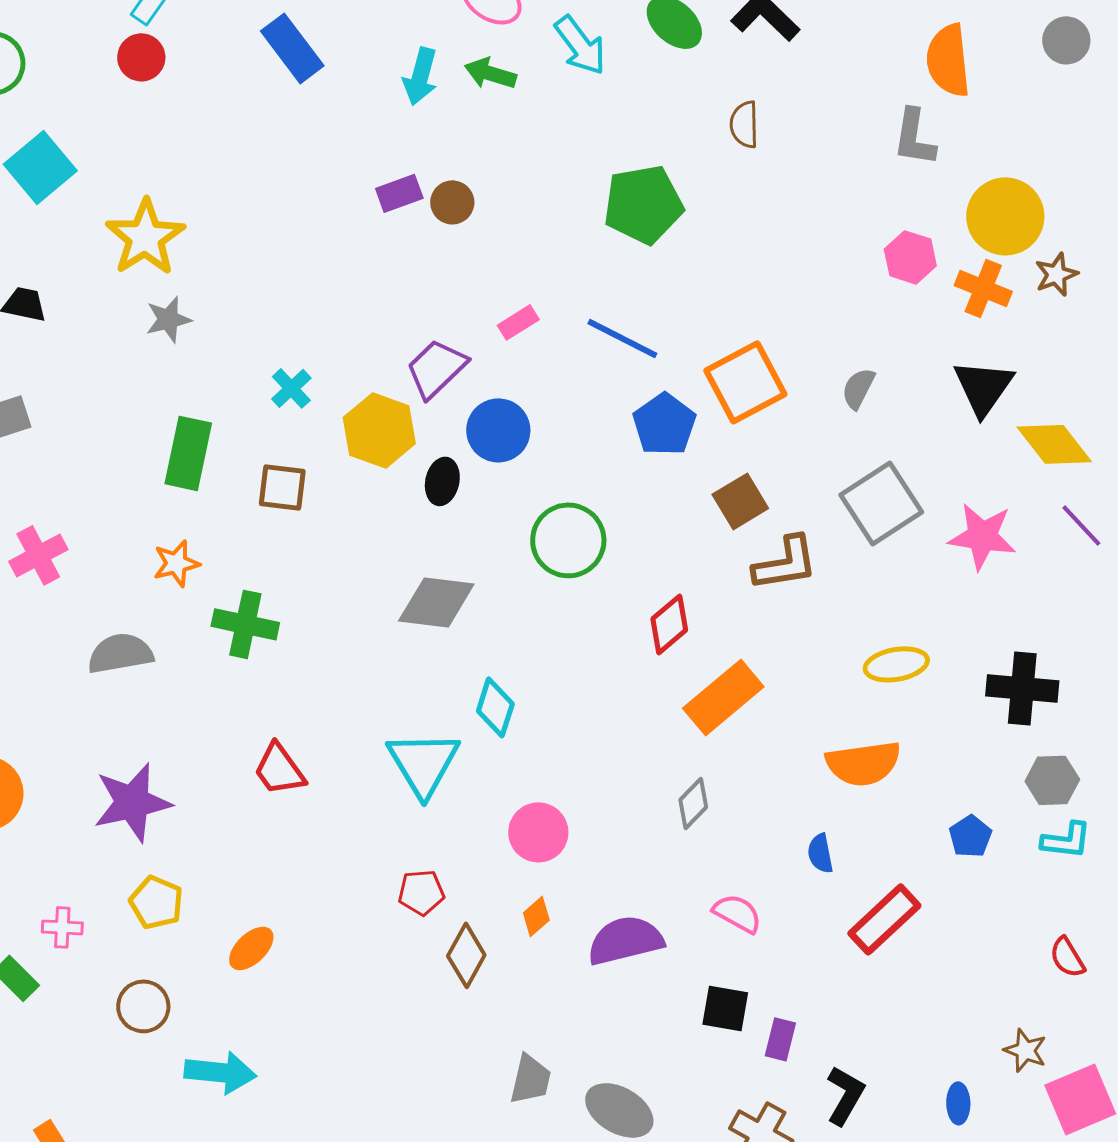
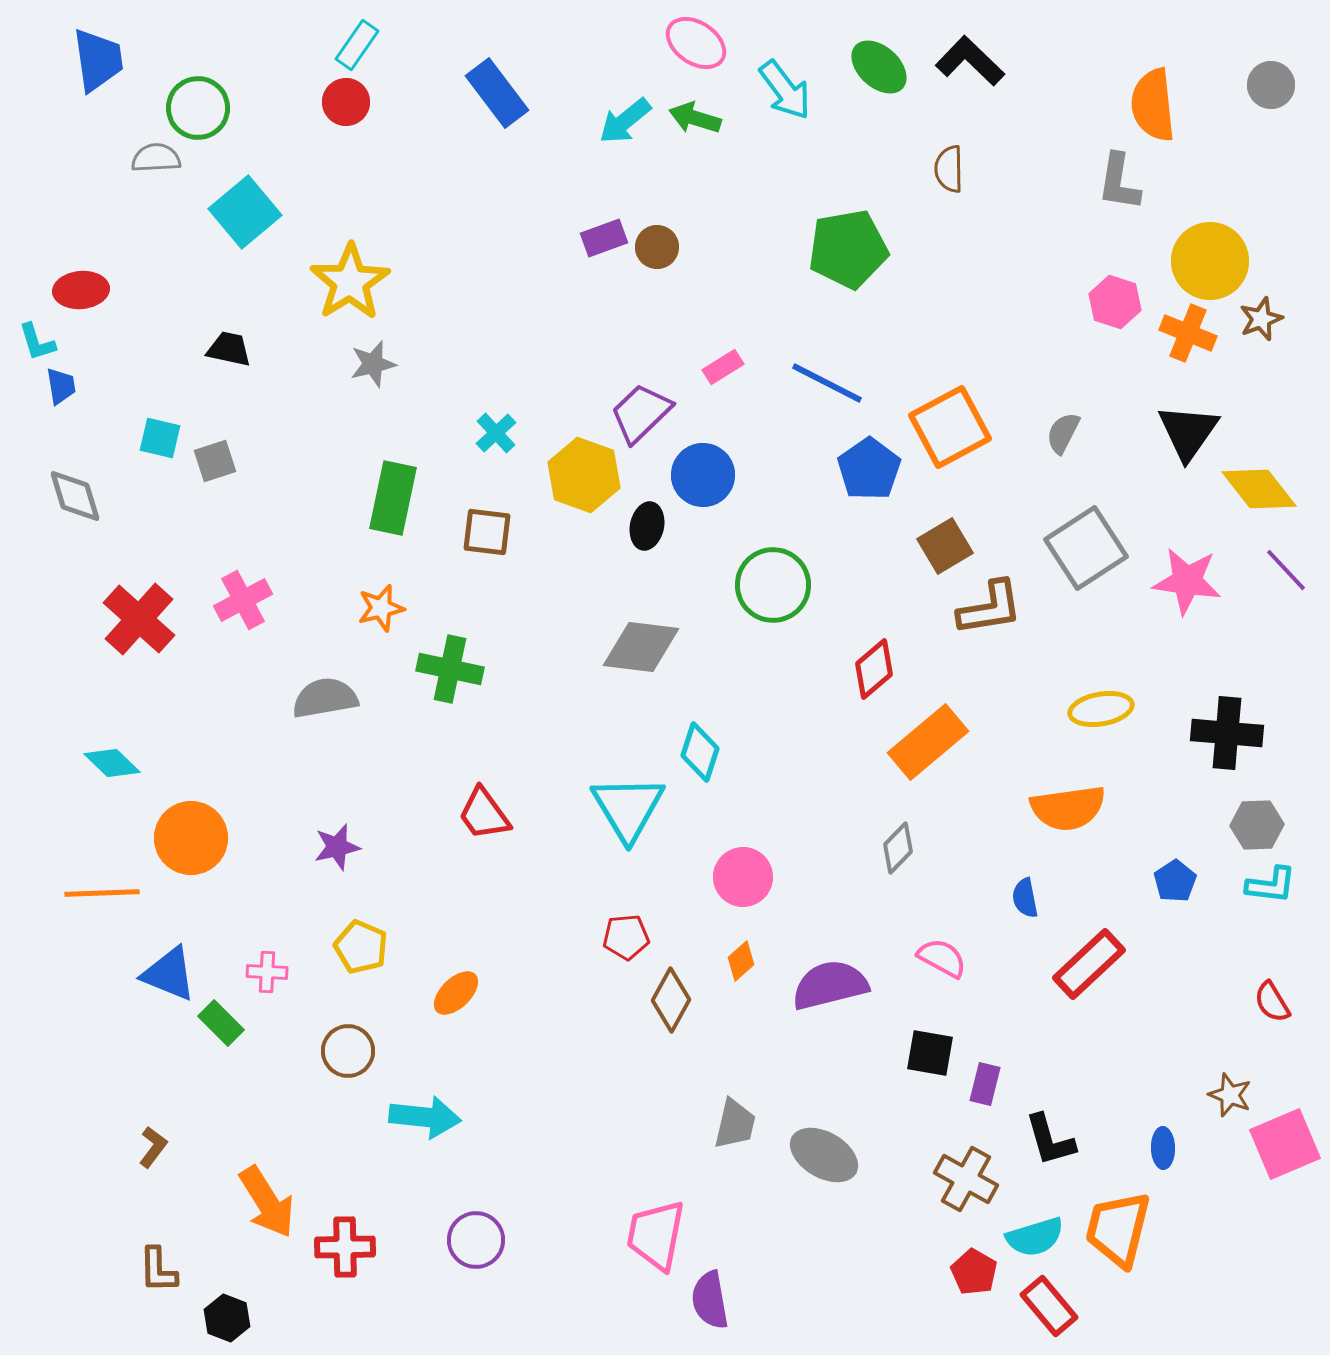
cyan arrow: (420, 76) -> (625, 121), turned 36
purple star: (132, 802) -> (337, 847), size x0.6
black L-shape: (845, 1095) -> (1050, 1140), turned 134

